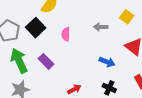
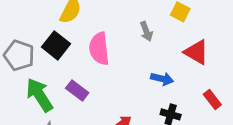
gray arrow: (101, 27) -> (146, 31), turned -104
pink semicircle: (66, 34) -> (99, 49), size x1.6

